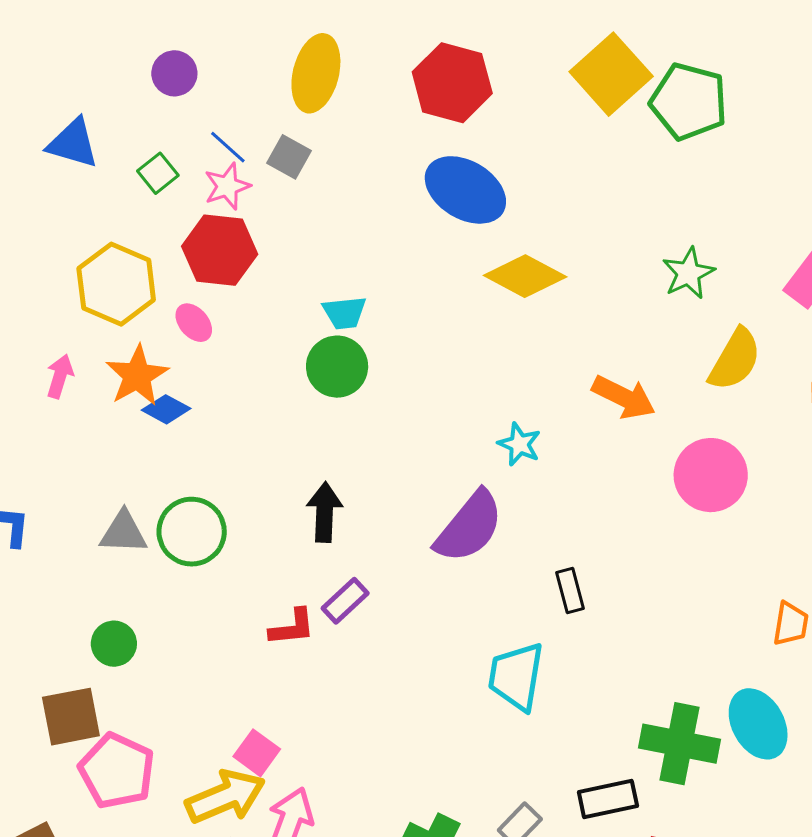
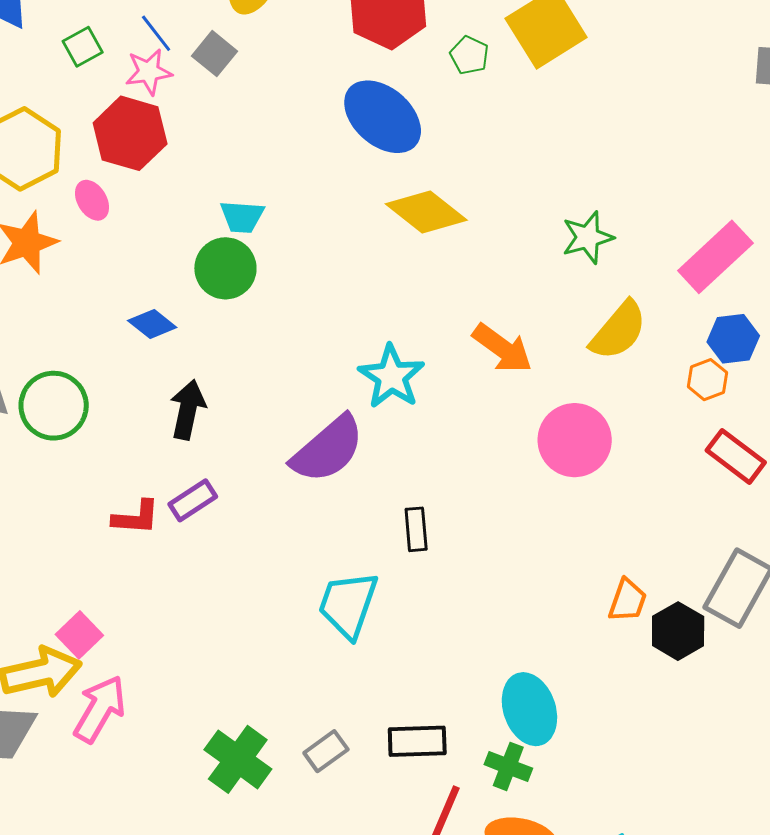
green pentagon: (689, 102) -> (469, 55), moved, size x0.5
blue diamond: (166, 409) -> (152, 324), moved
cyan star: (519, 444) -> (392, 377), size x1.5
cyan ellipse: (758, 724) -> (529, 709), moved
green cross: (680, 744) -> (508, 766), moved, size x0.6

